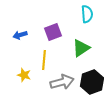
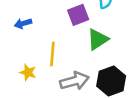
purple square: (53, 32) -> (78, 15), moved

